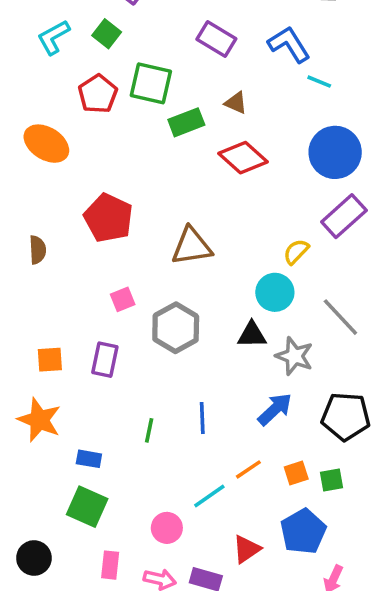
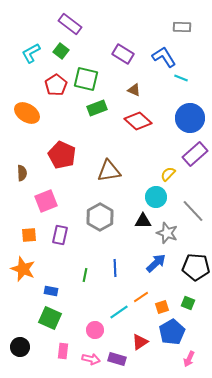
green rectangle: (186, 122) -> (97, 108), moved
pink square: (123, 299) -> (46, 201), moved, size x1.6
orange square: (296, 473) -> (162, 307), moved
green square: (332, 480) -> (188, 303), turned 32

